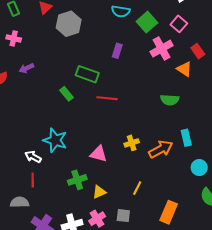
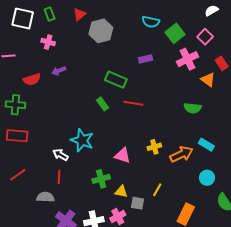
purple rectangle: (117, 51) -> (146, 59), turned 56
green rectangle: (66, 94) -> (102, 104), moved
cyan rectangle: (186, 138) -> (206, 145), turned -49
cyan circle: (199, 168) -> (207, 178), moved
yellow triangle: (99, 192) -> (121, 192), turned 32
gray square: (123, 216) -> (138, 203), moved

